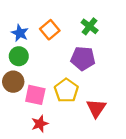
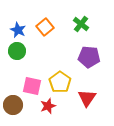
purple pentagon: (83, 58) -> (89, 57), moved
brown circle: (13, 82) -> (13, 105), moved
red star: (40, 124) -> (48, 106), moved

